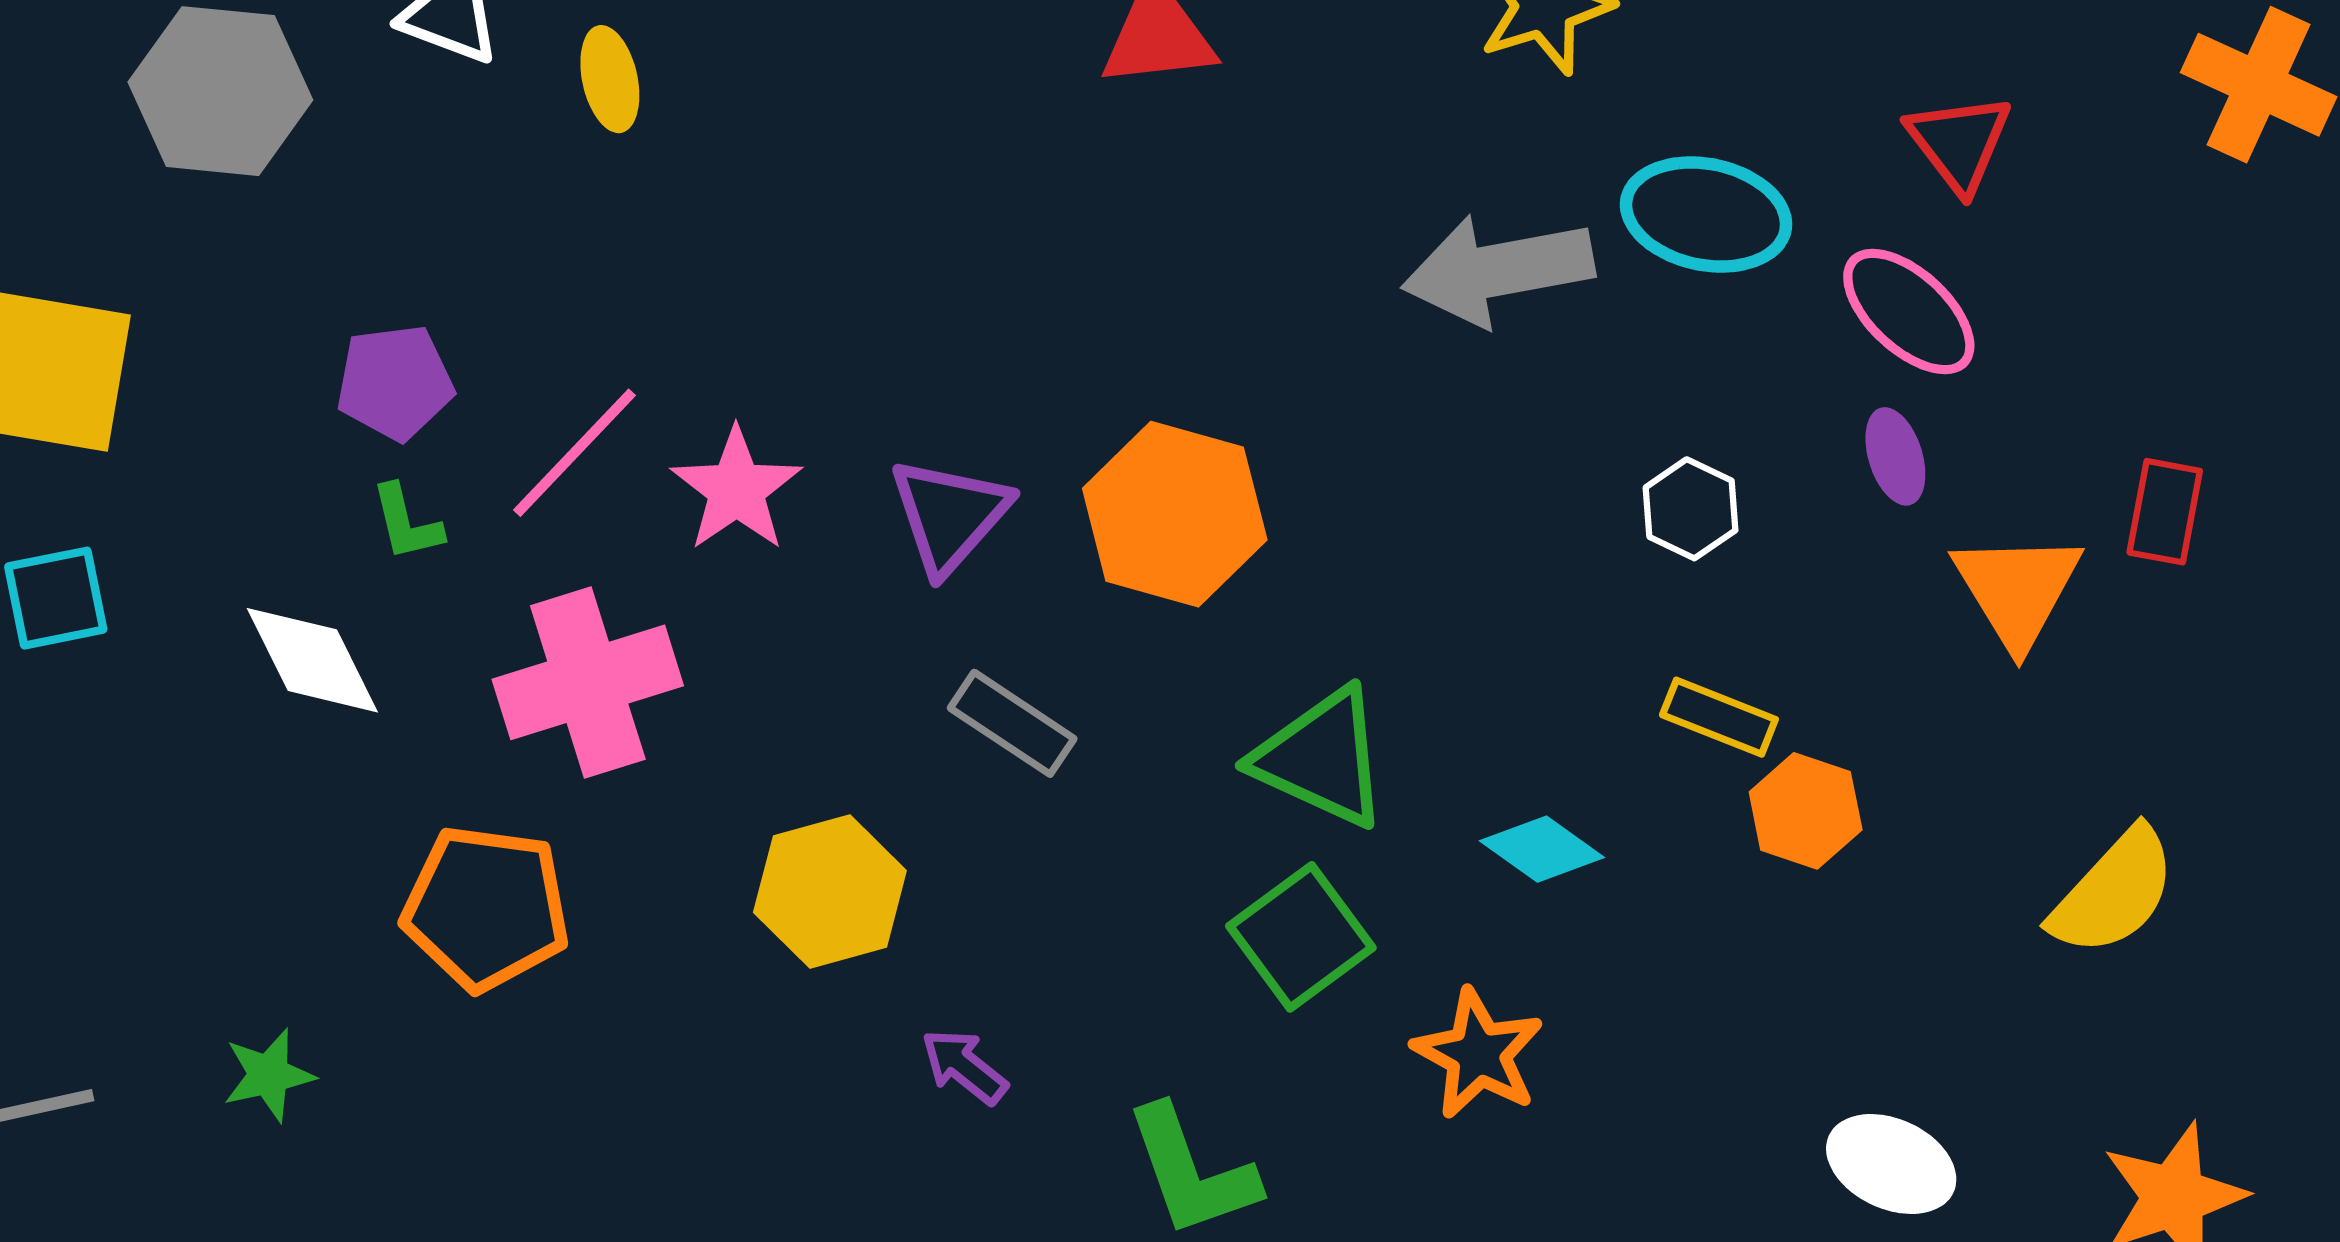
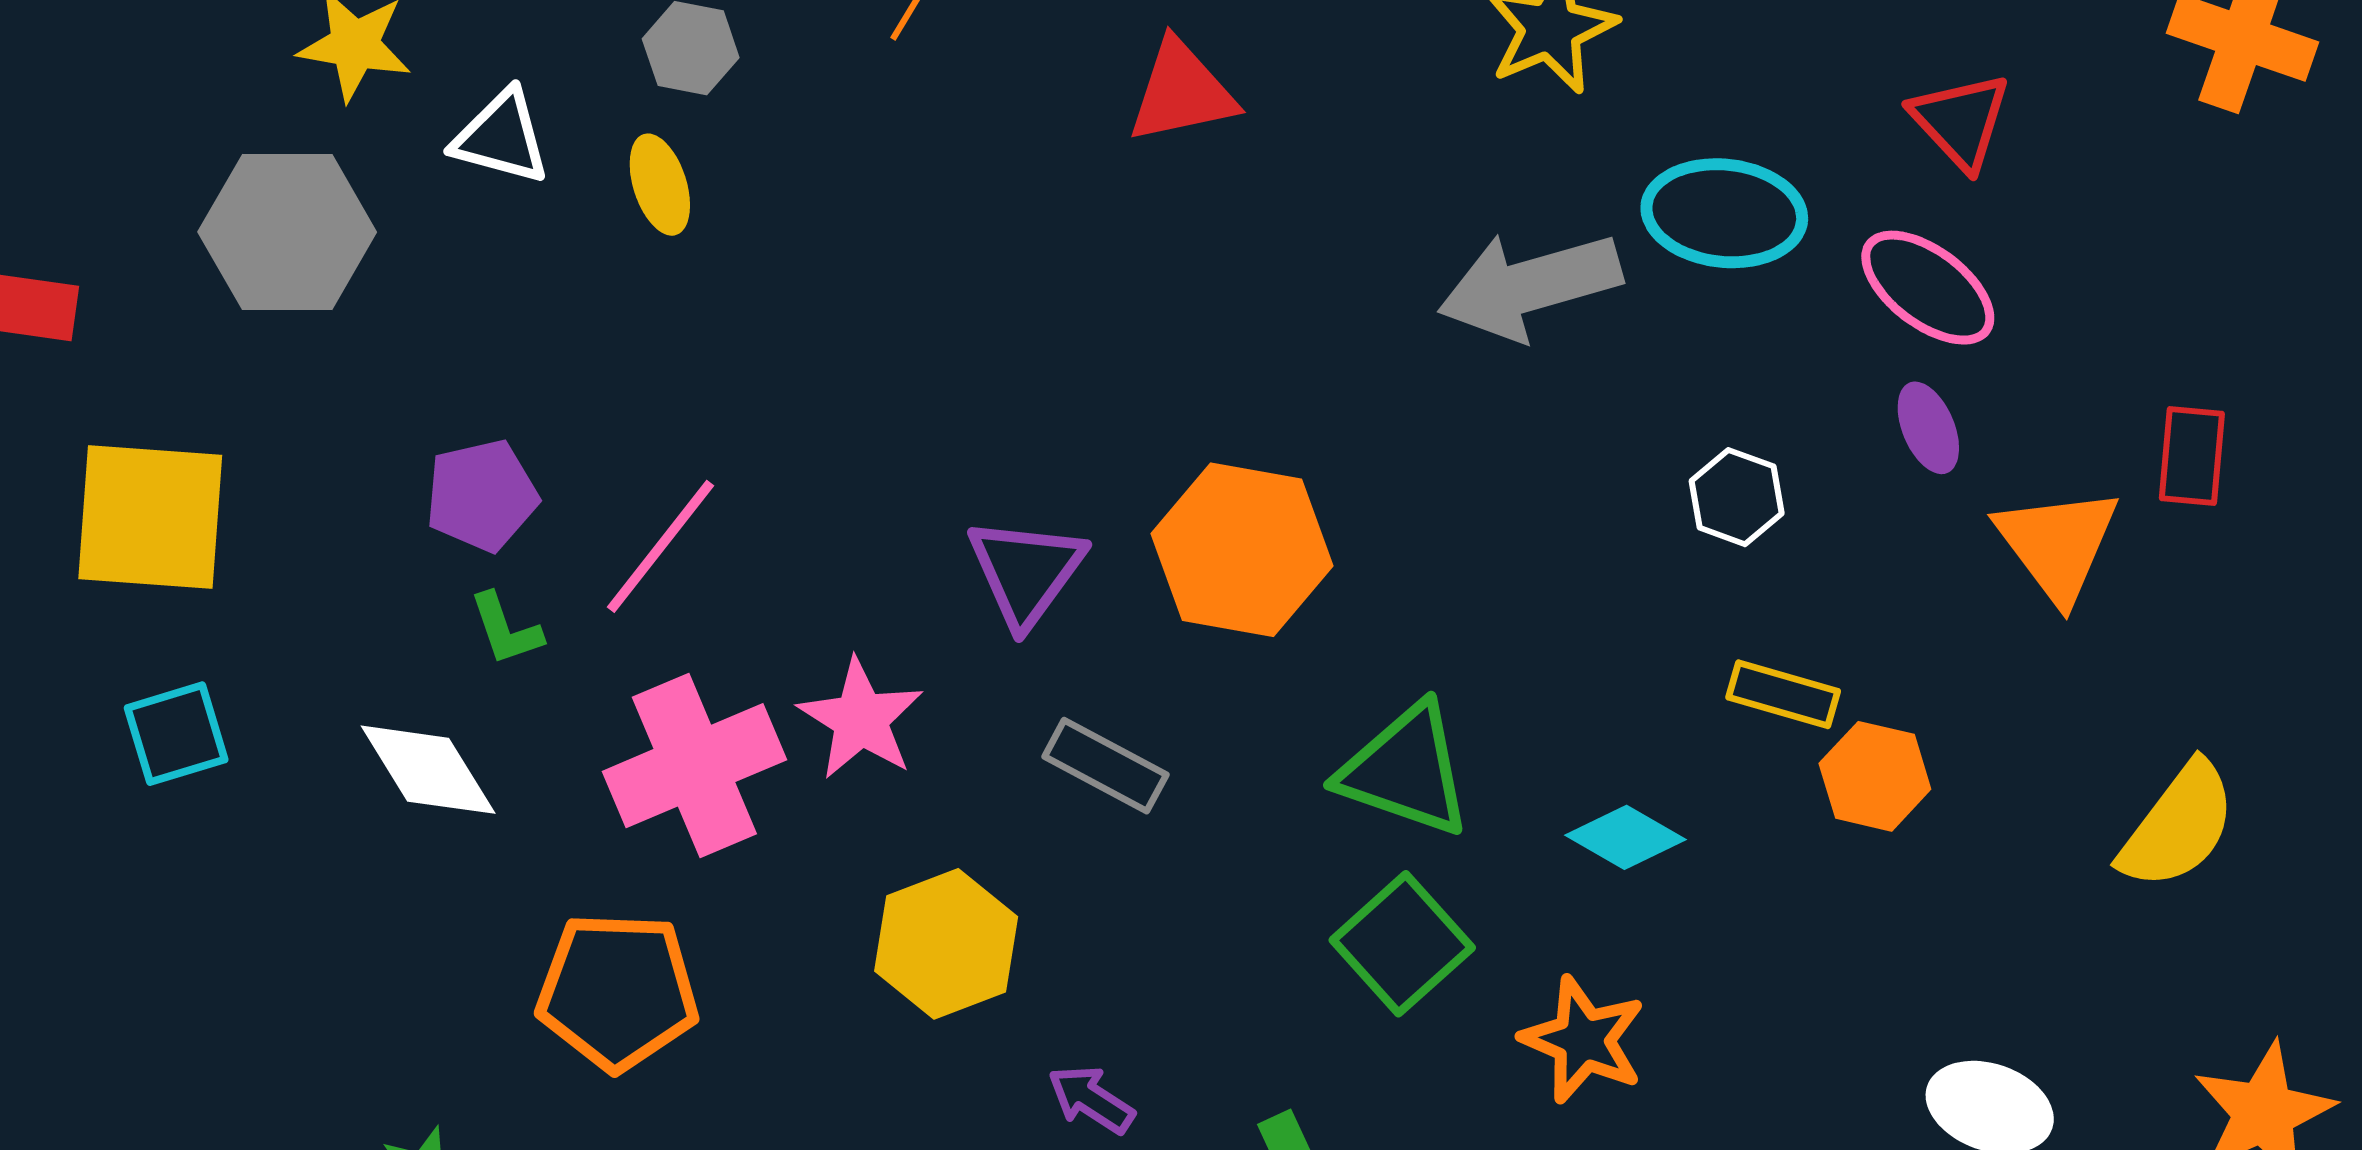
pink star: (736, 489) -> (861, 719), moved

